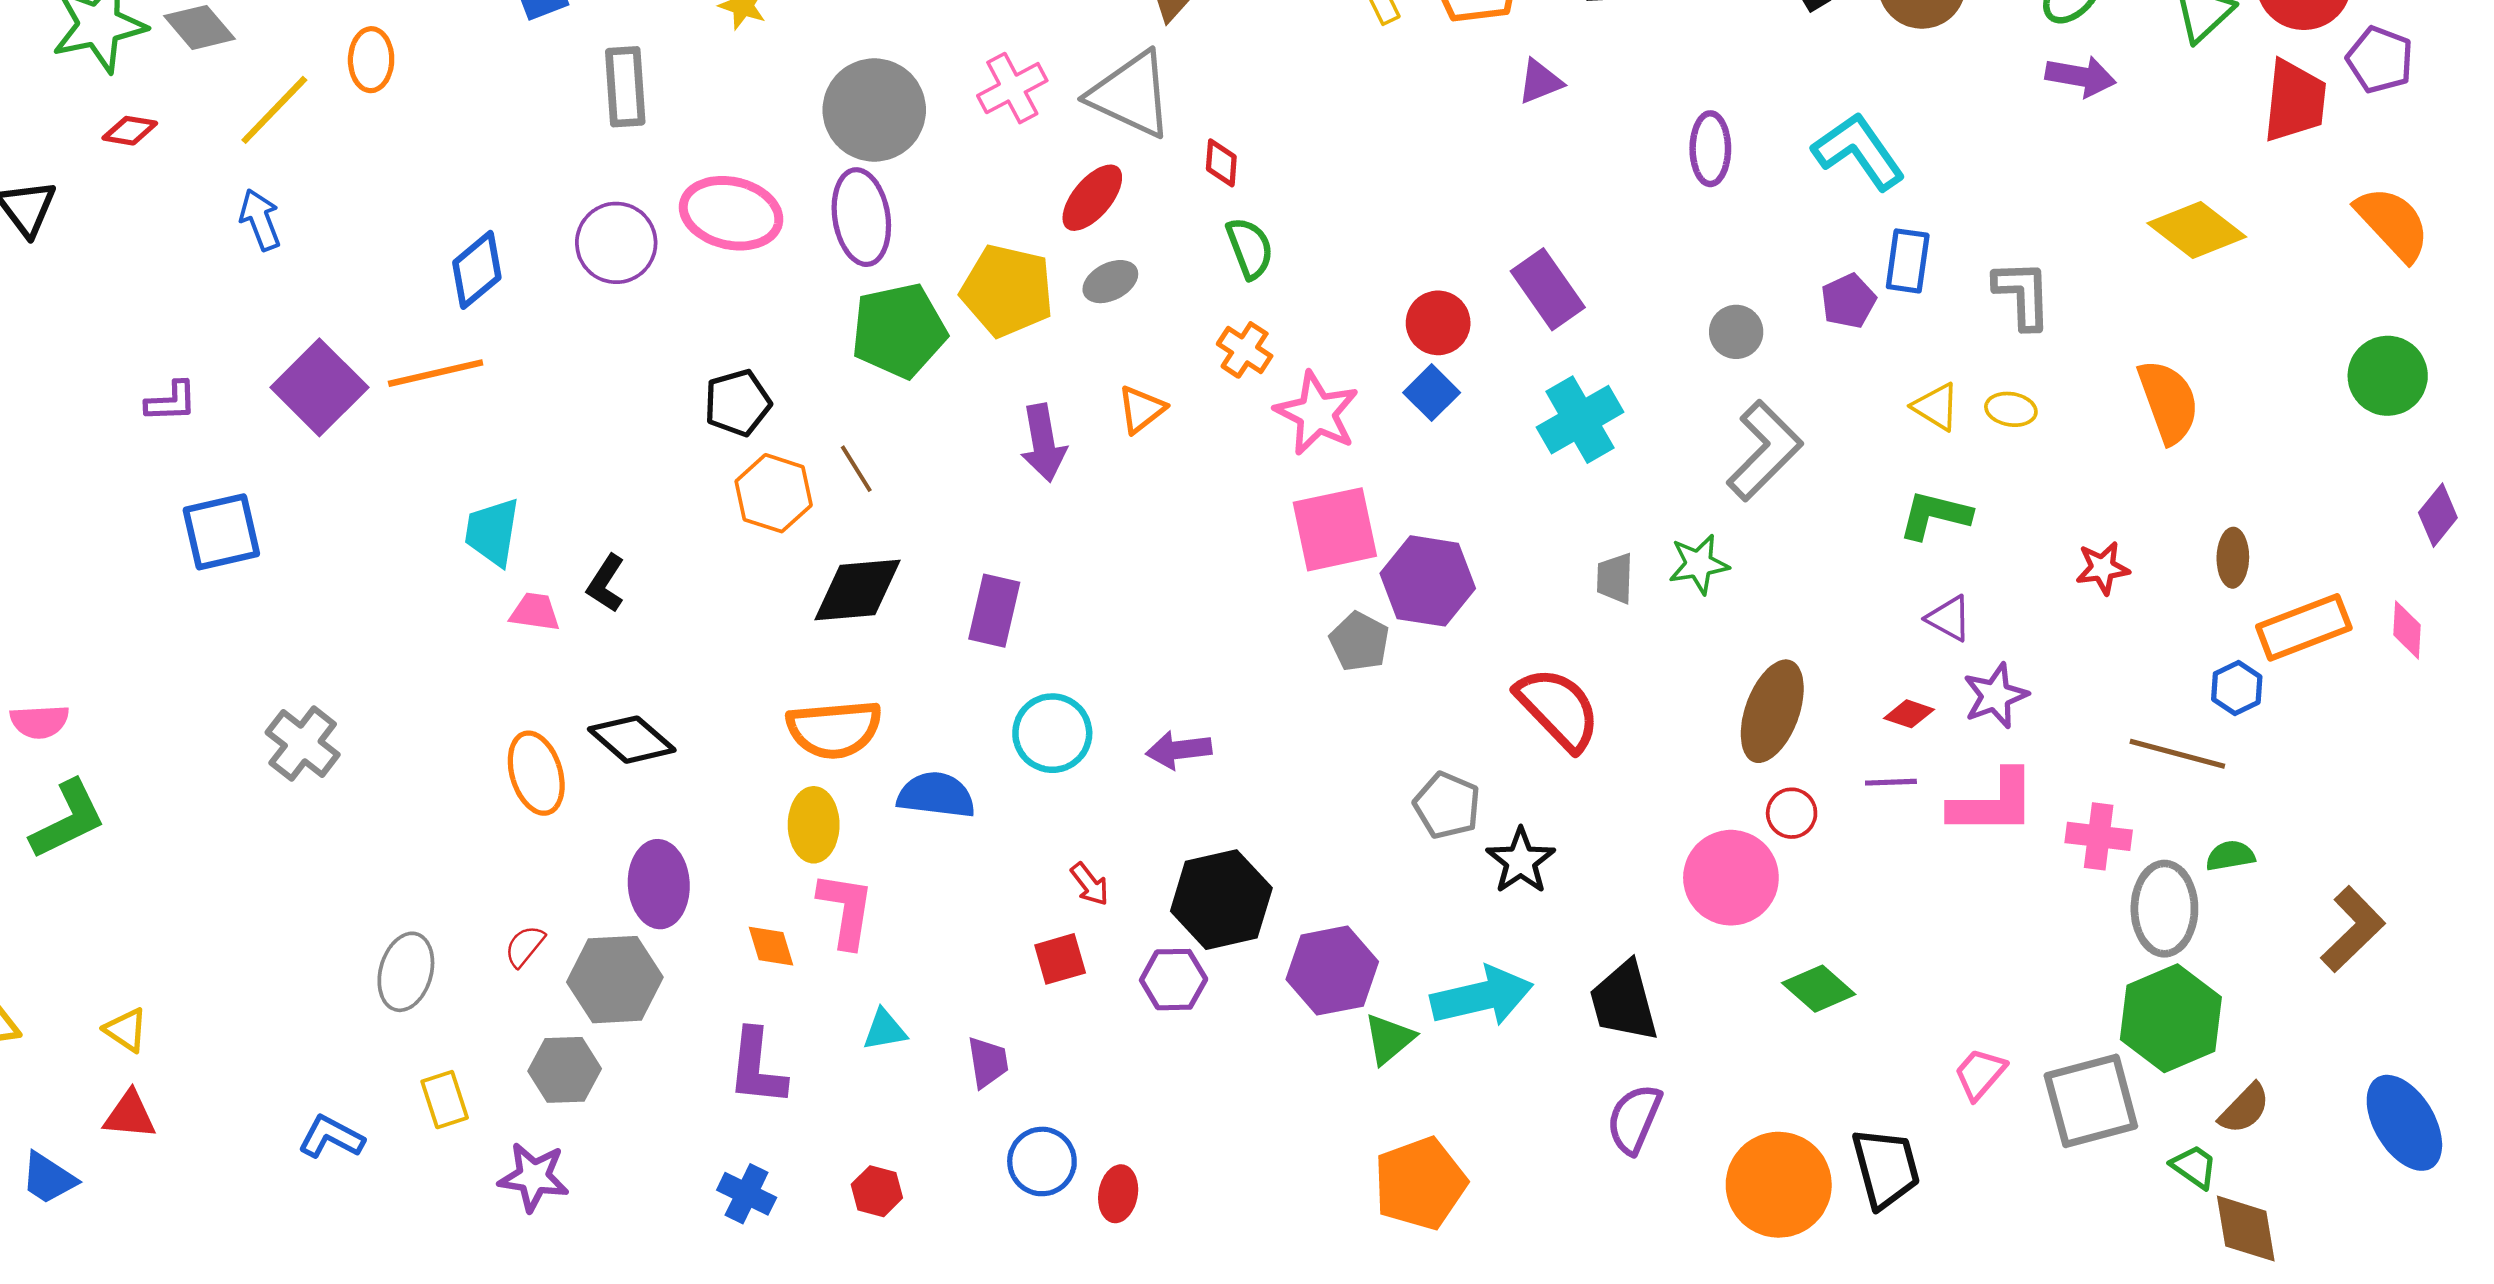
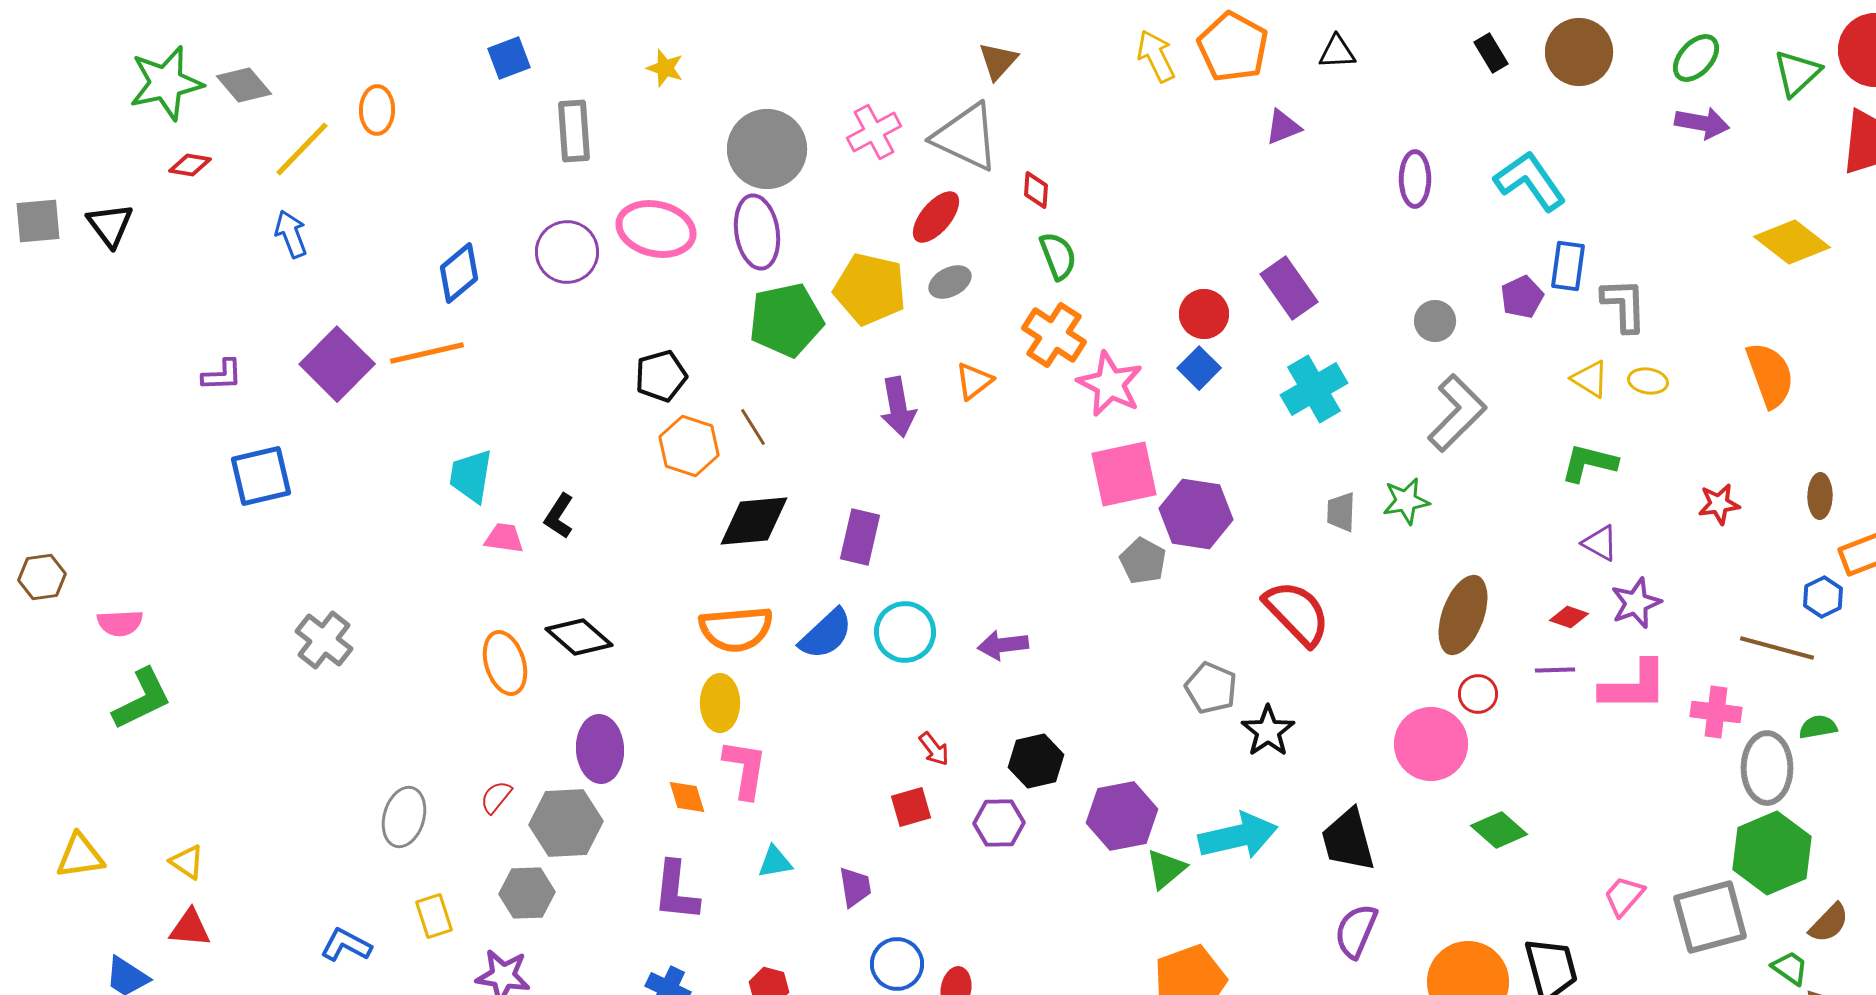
gray L-shape: (2023, 294) -> (1624, 305), moved
orange cross: (1245, 350) -> (1054, 335), size x1.5
blue semicircle: (936, 795) -> (826, 634), moved, turned 130
black hexagon: (1221, 900) -> (1036, 761), size x0.7

